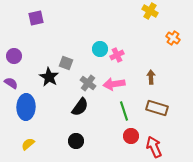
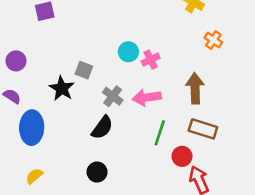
orange cross: (173, 38) -> (213, 40), moved
brown arrow: (151, 77) -> (195, 88), size x1.6
green line: (124, 111) -> (160, 133), turned 36
red circle: (131, 136) -> (182, 156), moved

